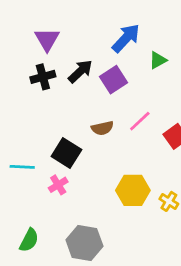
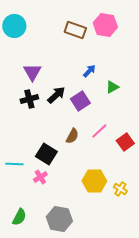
blue arrow: (126, 38) -> (89, 71), size x0.6
brown semicircle: (102, 128) -> (72, 136), turned -49

